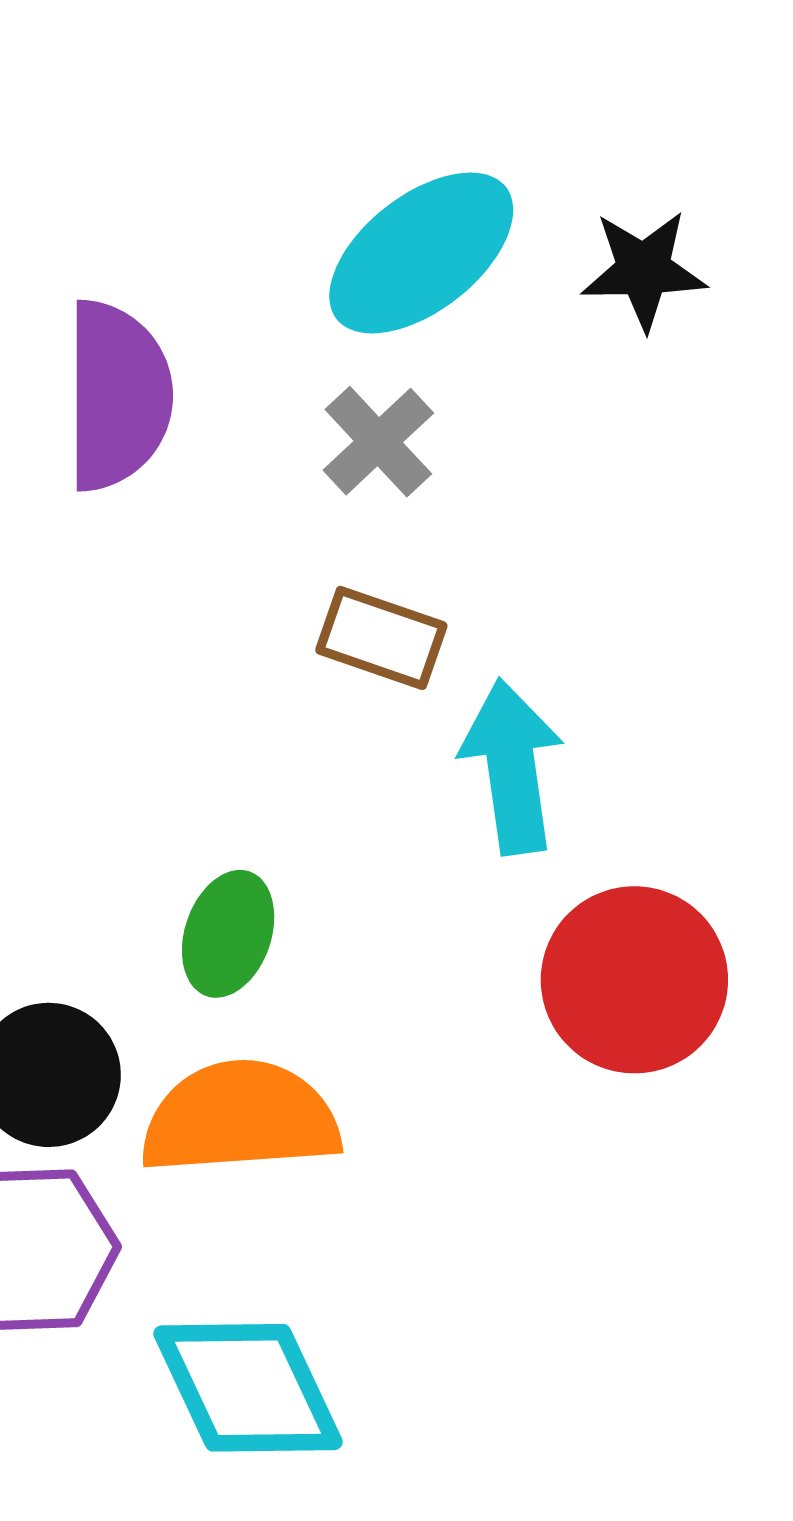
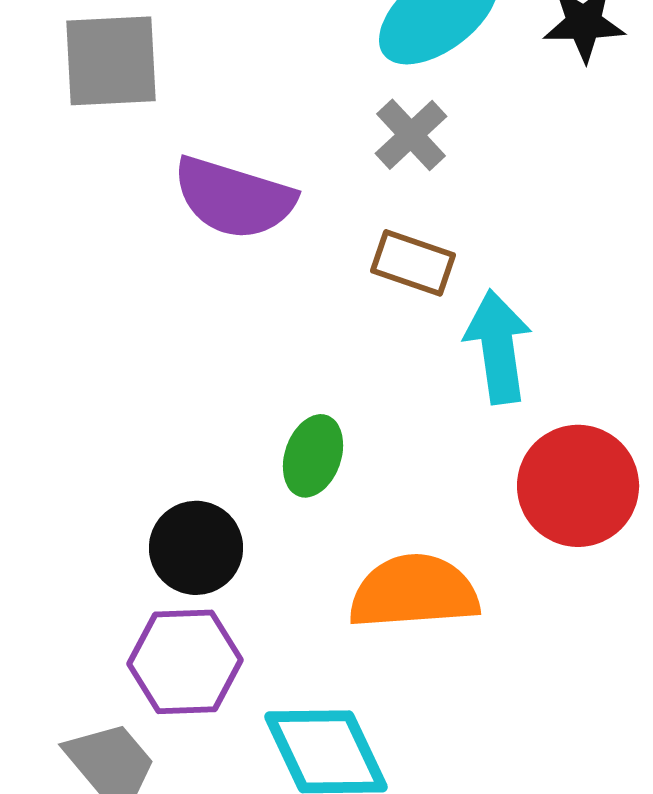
purple semicircle: (118, 396) -> (234, 198), moved, turned 107
orange semicircle: (240, 1118) -> (414, 592), moved

